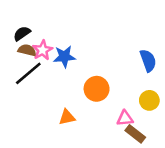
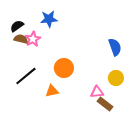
blue star: (64, 57) -> (49, 19), moved
black line: (28, 73) -> (26, 76), moved
orange circle: (97, 89) -> (64, 68), moved

